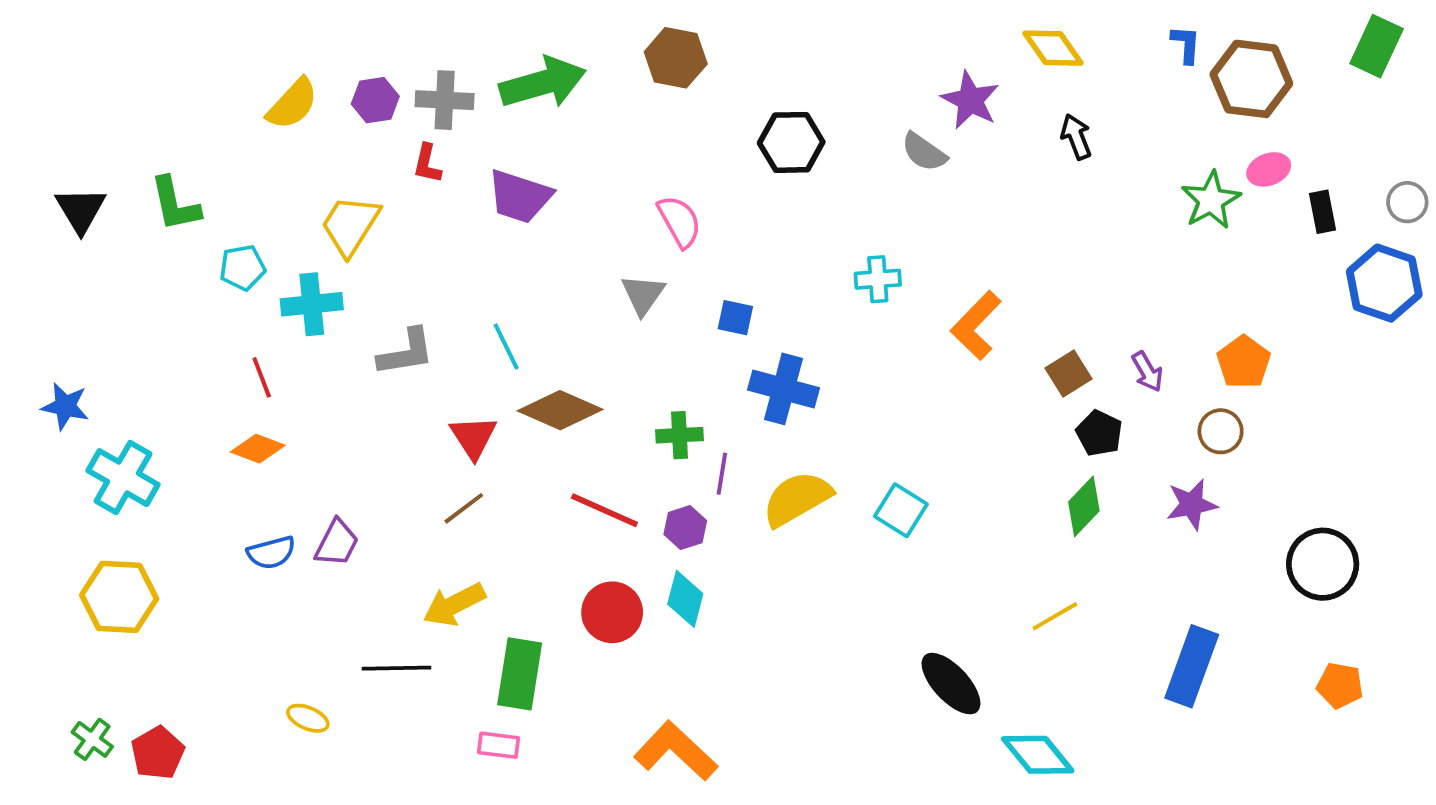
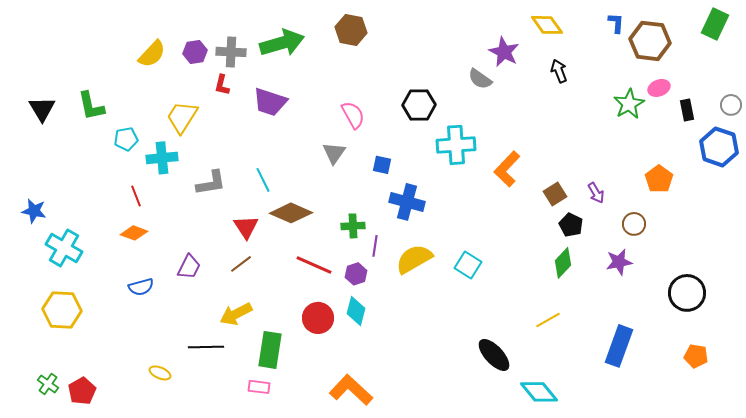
black hexagon: (791, 142) -> (419, 105), moved
cyan cross: (878, 279) -> (456, 145), size x1.6
orange pentagon: (1244, 362) -> (659, 179), moved
purple trapezoid: (337, 543) -> (189, 267), moved

